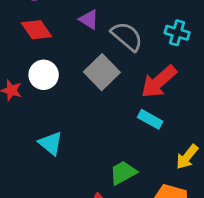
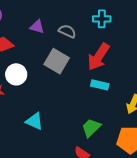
gray semicircle: (127, 36) -> (67, 31), size x0.7

